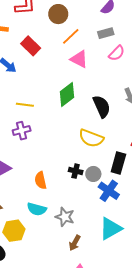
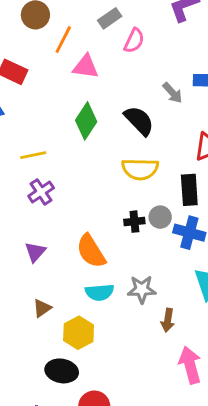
orange semicircle: (41, 180) -> (91, 251), size x1.4

